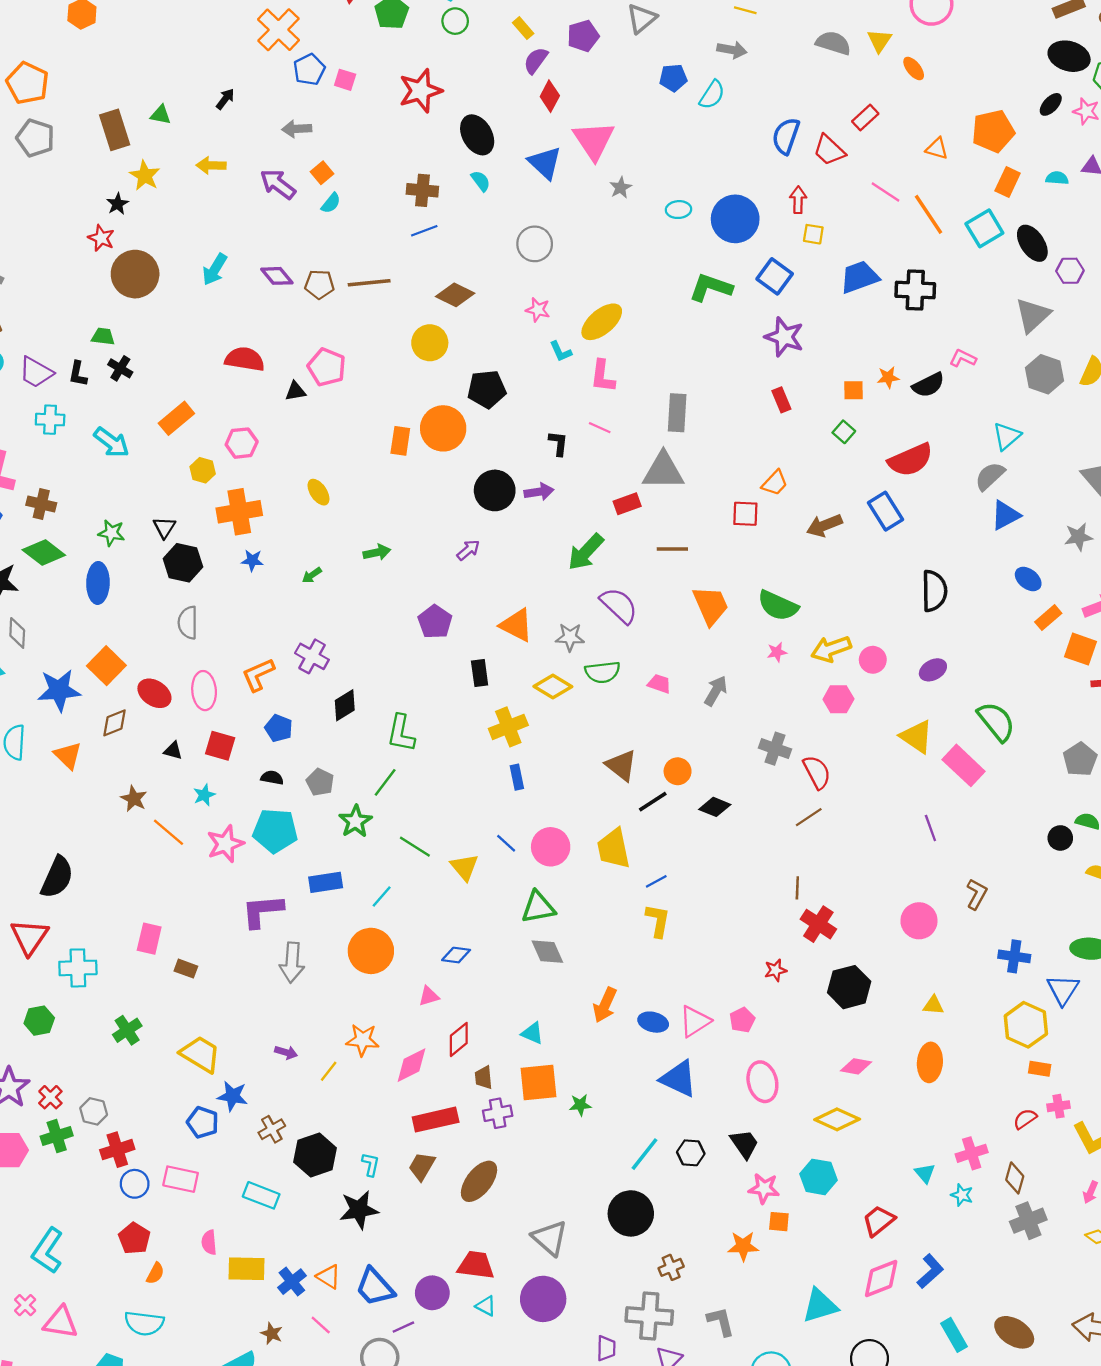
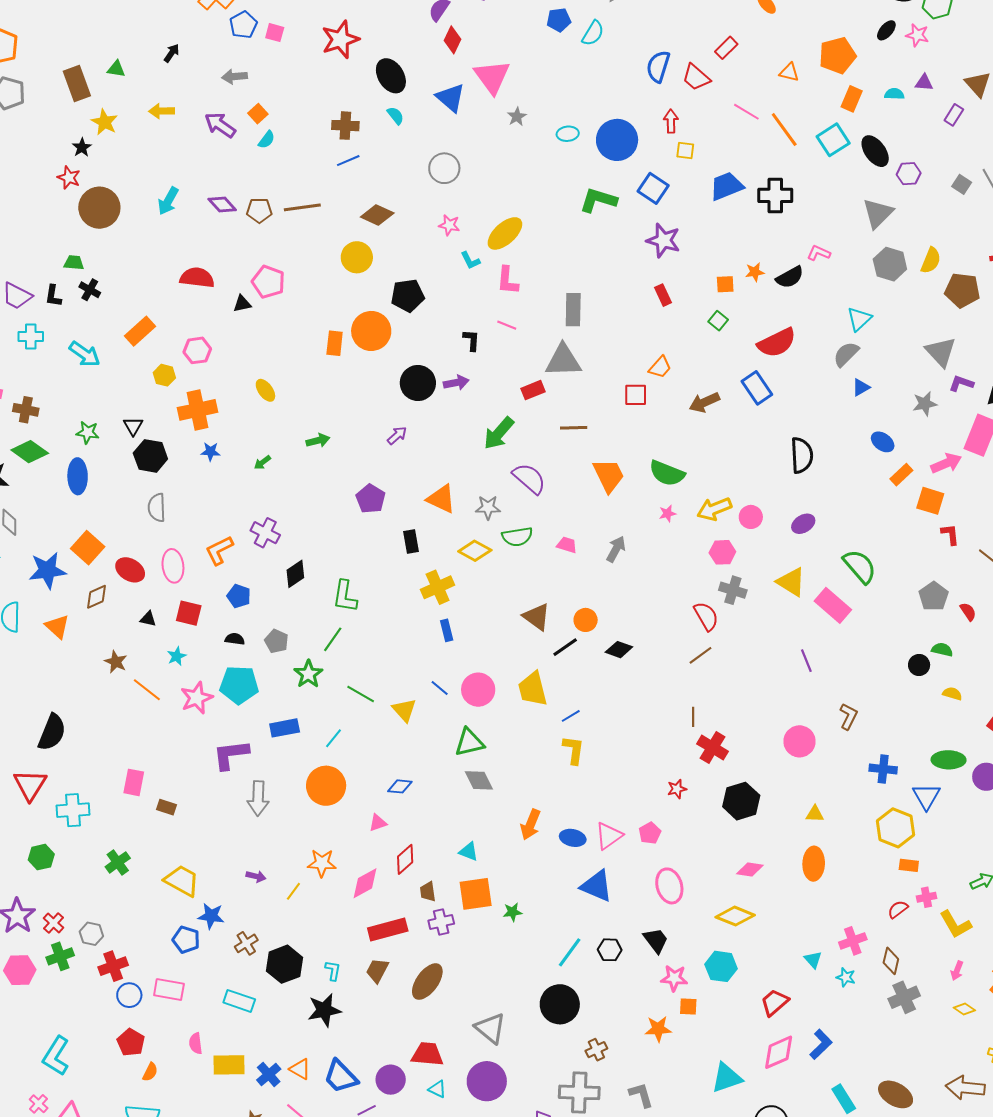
blue triangle: (1005, 515) -> (861, 387), size x0.7
gray cross: (775, 749) -> (733, 590), moved

